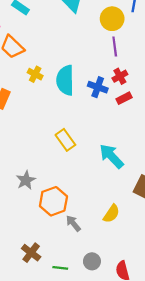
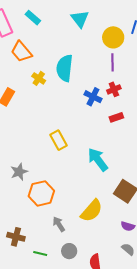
cyan semicircle: (65, 80) -> (65, 68), moved
red rectangle: (124, 98) -> (116, 117), moved
yellow semicircle: (111, 214) -> (92, 211), size x1.4
gray arrow: (73, 223) -> (59, 224), moved
brown cross: (31, 253) -> (16, 237), turned -30

